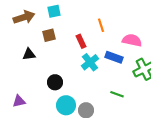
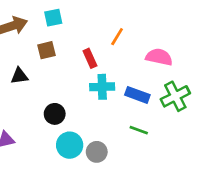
orange line: (101, 25) -> (117, 37), turned 48
blue rectangle: (114, 57) -> (137, 95), moved
cyan cross: (90, 62) -> (102, 87), turned 36

